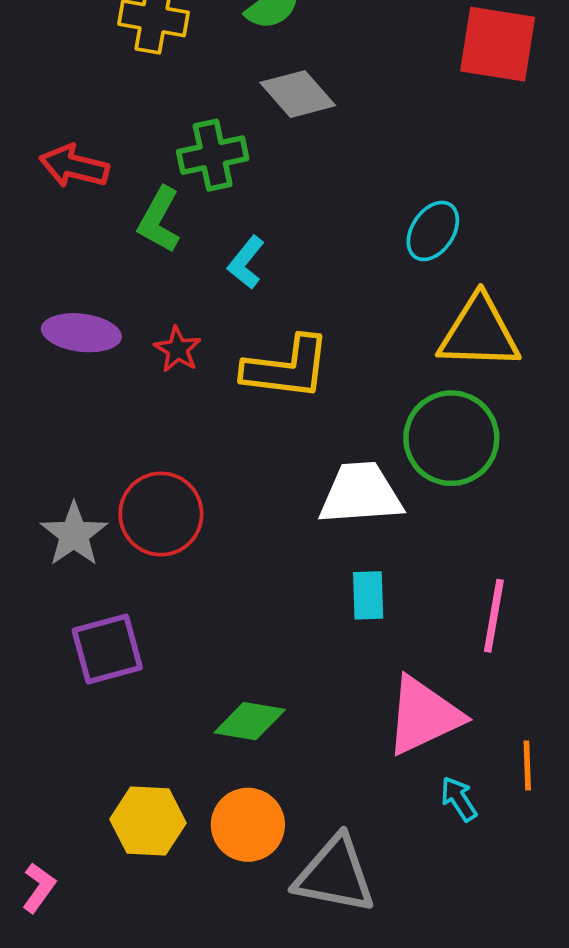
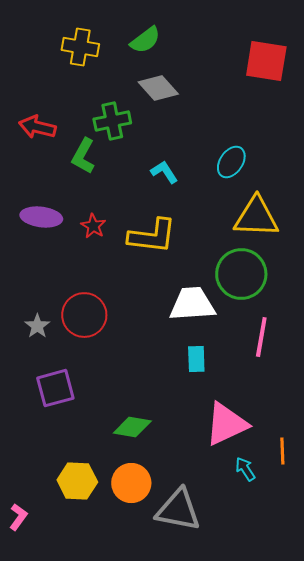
cyan L-shape: (246, 262) -> (164, 172), moved, turned 108
gray star: (74, 534) -> (37, 326), size x0.7
pink line: (494, 616) -> (261, 337), moved

